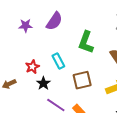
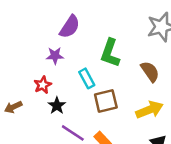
purple star: (26, 26) -> (55, 56), moved
cyan rectangle: (58, 61) -> (87, 78), moved

